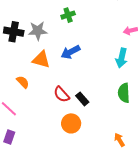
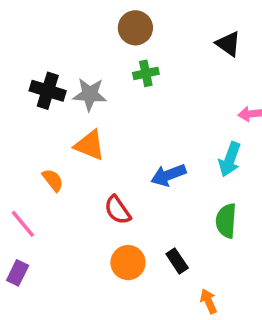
blue arrow: (70, 52) -> (168, 175), moved
black rectangle: (82, 99) -> (177, 261), moved

